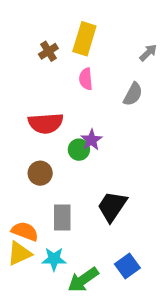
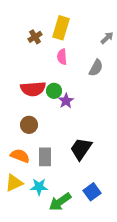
green circle: (79, 150) -> (54, 91), moved
orange semicircle: (25, 231) -> (20, 156), moved

